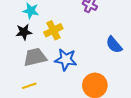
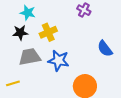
yellow line: (29, 86) -> (13, 83), moved

